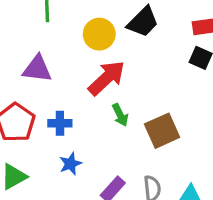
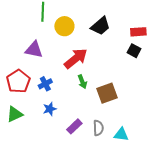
yellow circle: (99, 34) -> (64, 26), moved
blue cross: (60, 123) -> (45, 84), turned -32

